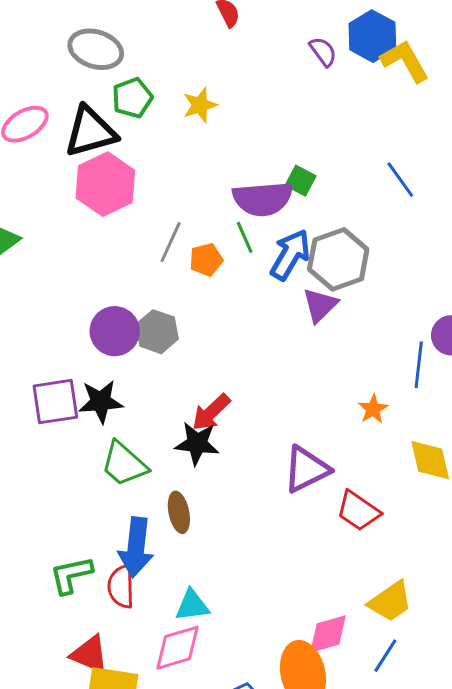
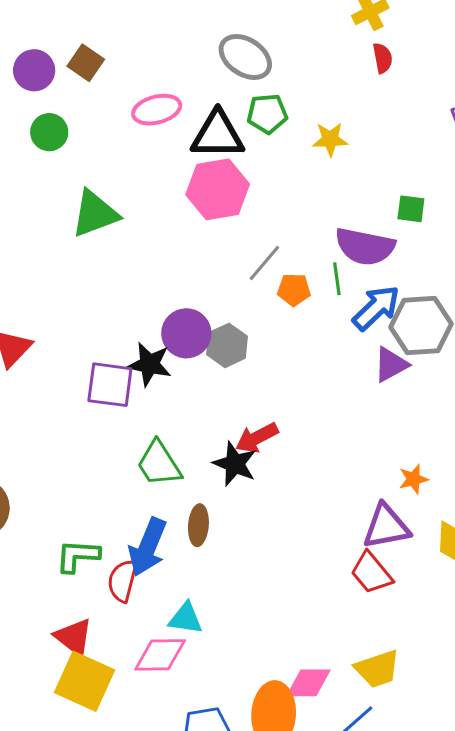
green square: (301, 181) -> (411, 209), moved, turned -36
black star: (101, 402) -> (149, 364), moved
purple triangle: (306, 469) -> (386, 527), moved

